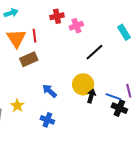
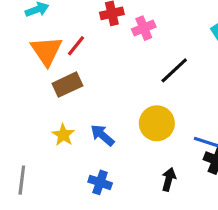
red line: (34, 36) -> (76, 46), turned 48
black arrow: (91, 96) -> (169, 179), moved
yellow star: (17, 106) -> (63, 135), moved

